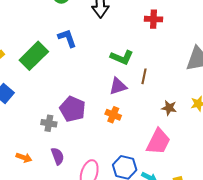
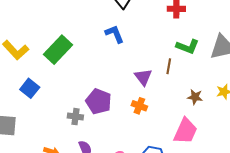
blue L-shape: (67, 38) -> (115, 34), moved
green L-shape: (122, 57) -> (188, 47), moved
purple triangle: (118, 86) -> (143, 77), turned -48

